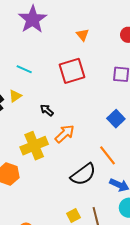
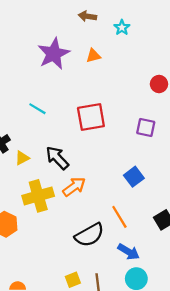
orange triangle: (83, 35) -> (93, 56), moved, turned 48
yellow triangle: (15, 96) -> (22, 158), moved
black arrow: (47, 110) -> (57, 158), size x1.6

